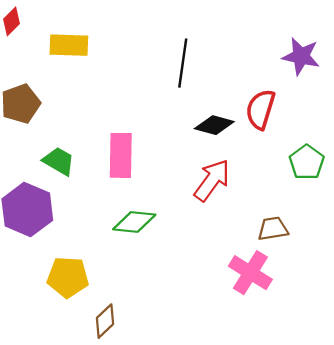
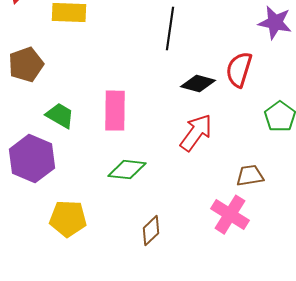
brown diamond: (105, 321) -> (151, 231), moved

